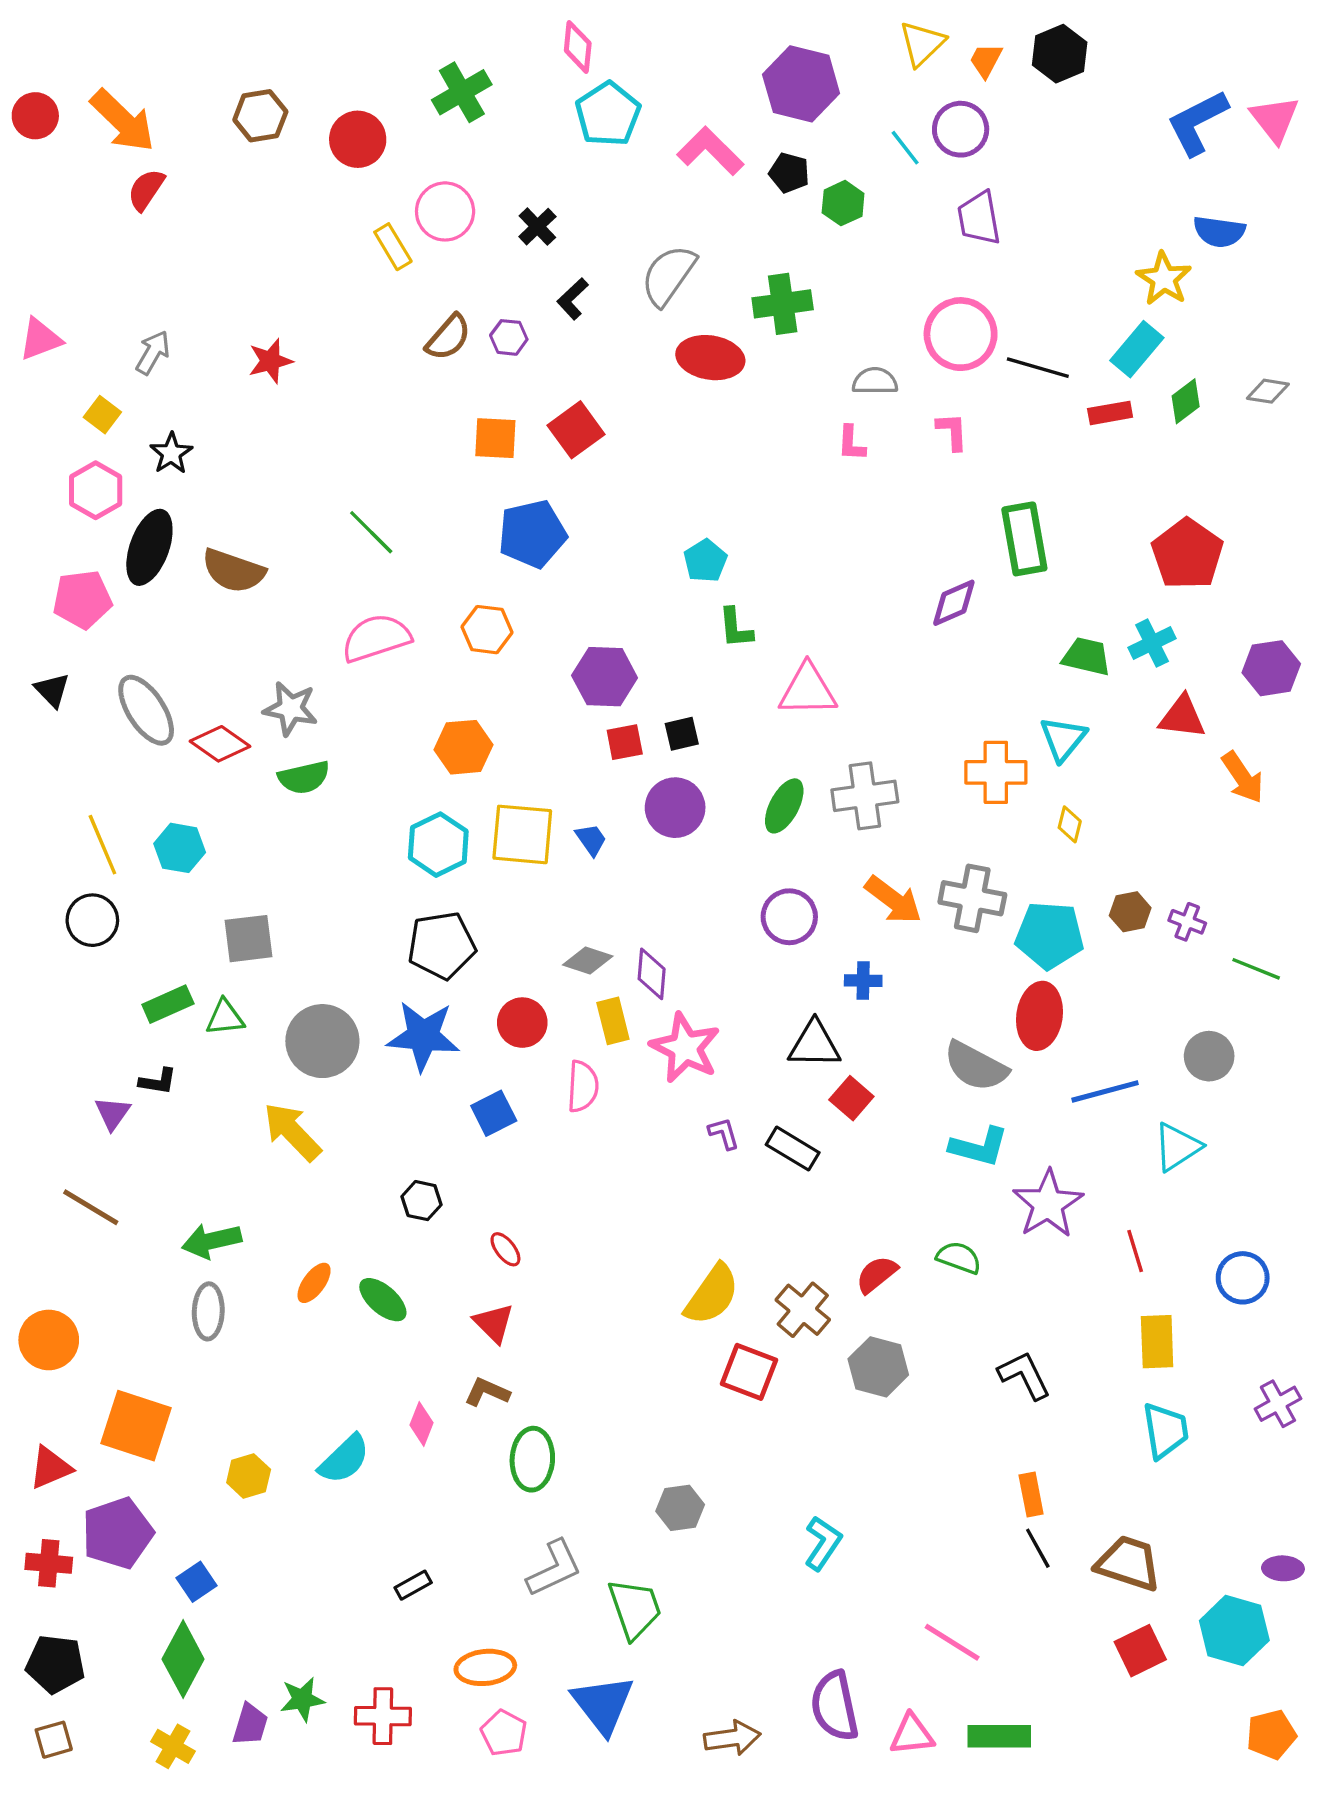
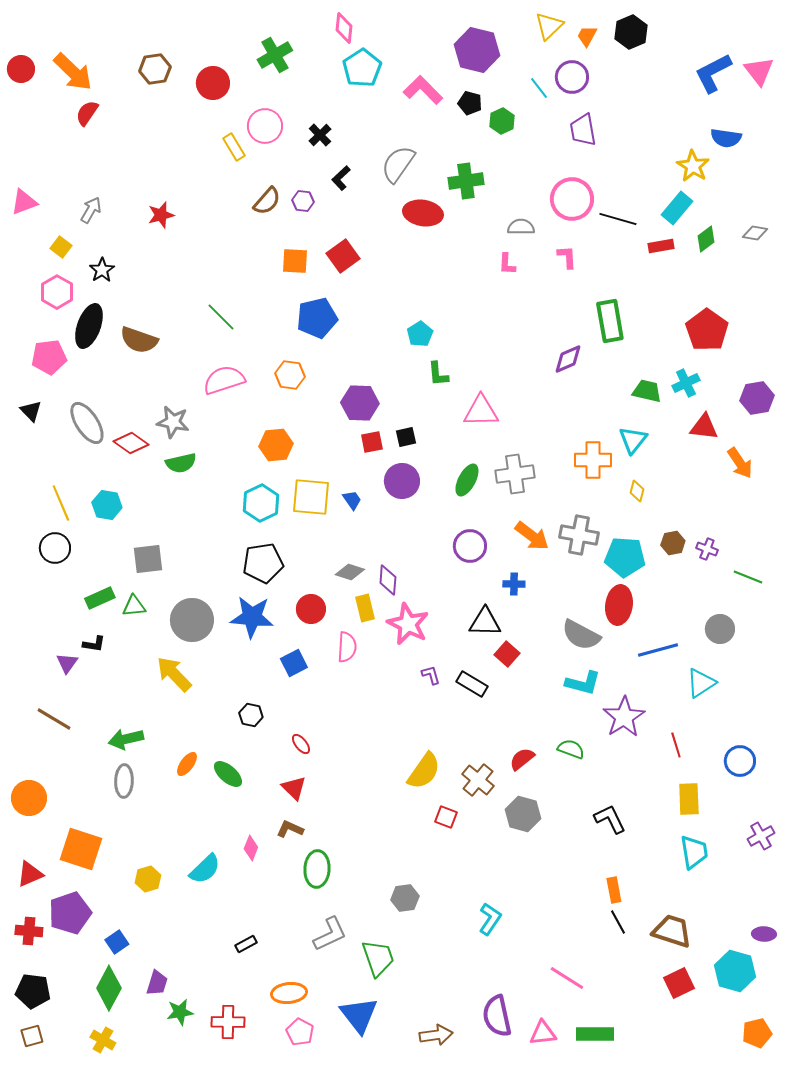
red square: (749, 1372) -> (446, 817), size x0.7
purple trapezoid: (250, 1725) -> (157, 983), moved

